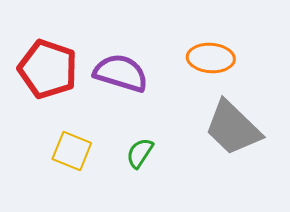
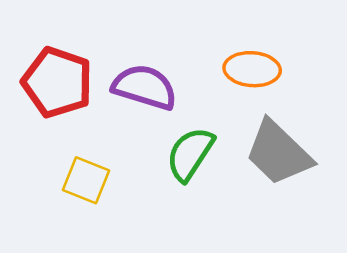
green semicircle: (140, 153) -> (190, 154), moved, size x1.5

